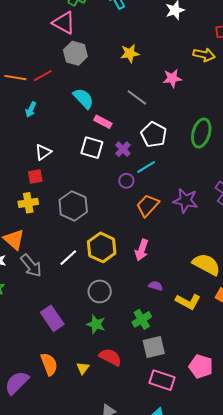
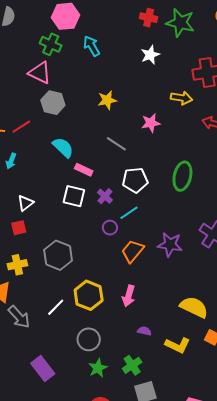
white pentagon: (154, 135) -> (135, 180), turned -30
yellow cross: (28, 203) -> (17, 265), moved
green star: (96, 324) -> (98, 368), moved, turned 30

